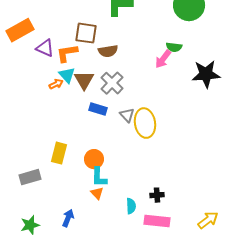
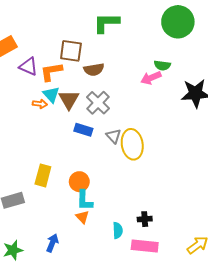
pink arrow: (163, 59) -> (151, 78), turned 30
orange arrow: (56, 84) -> (40, 104), turned 32

